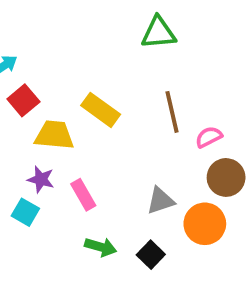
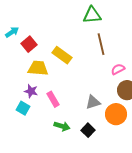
red square: (23, 100) -> (29, 44), moved
brown line: (172, 112) -> (101, 44), moved

